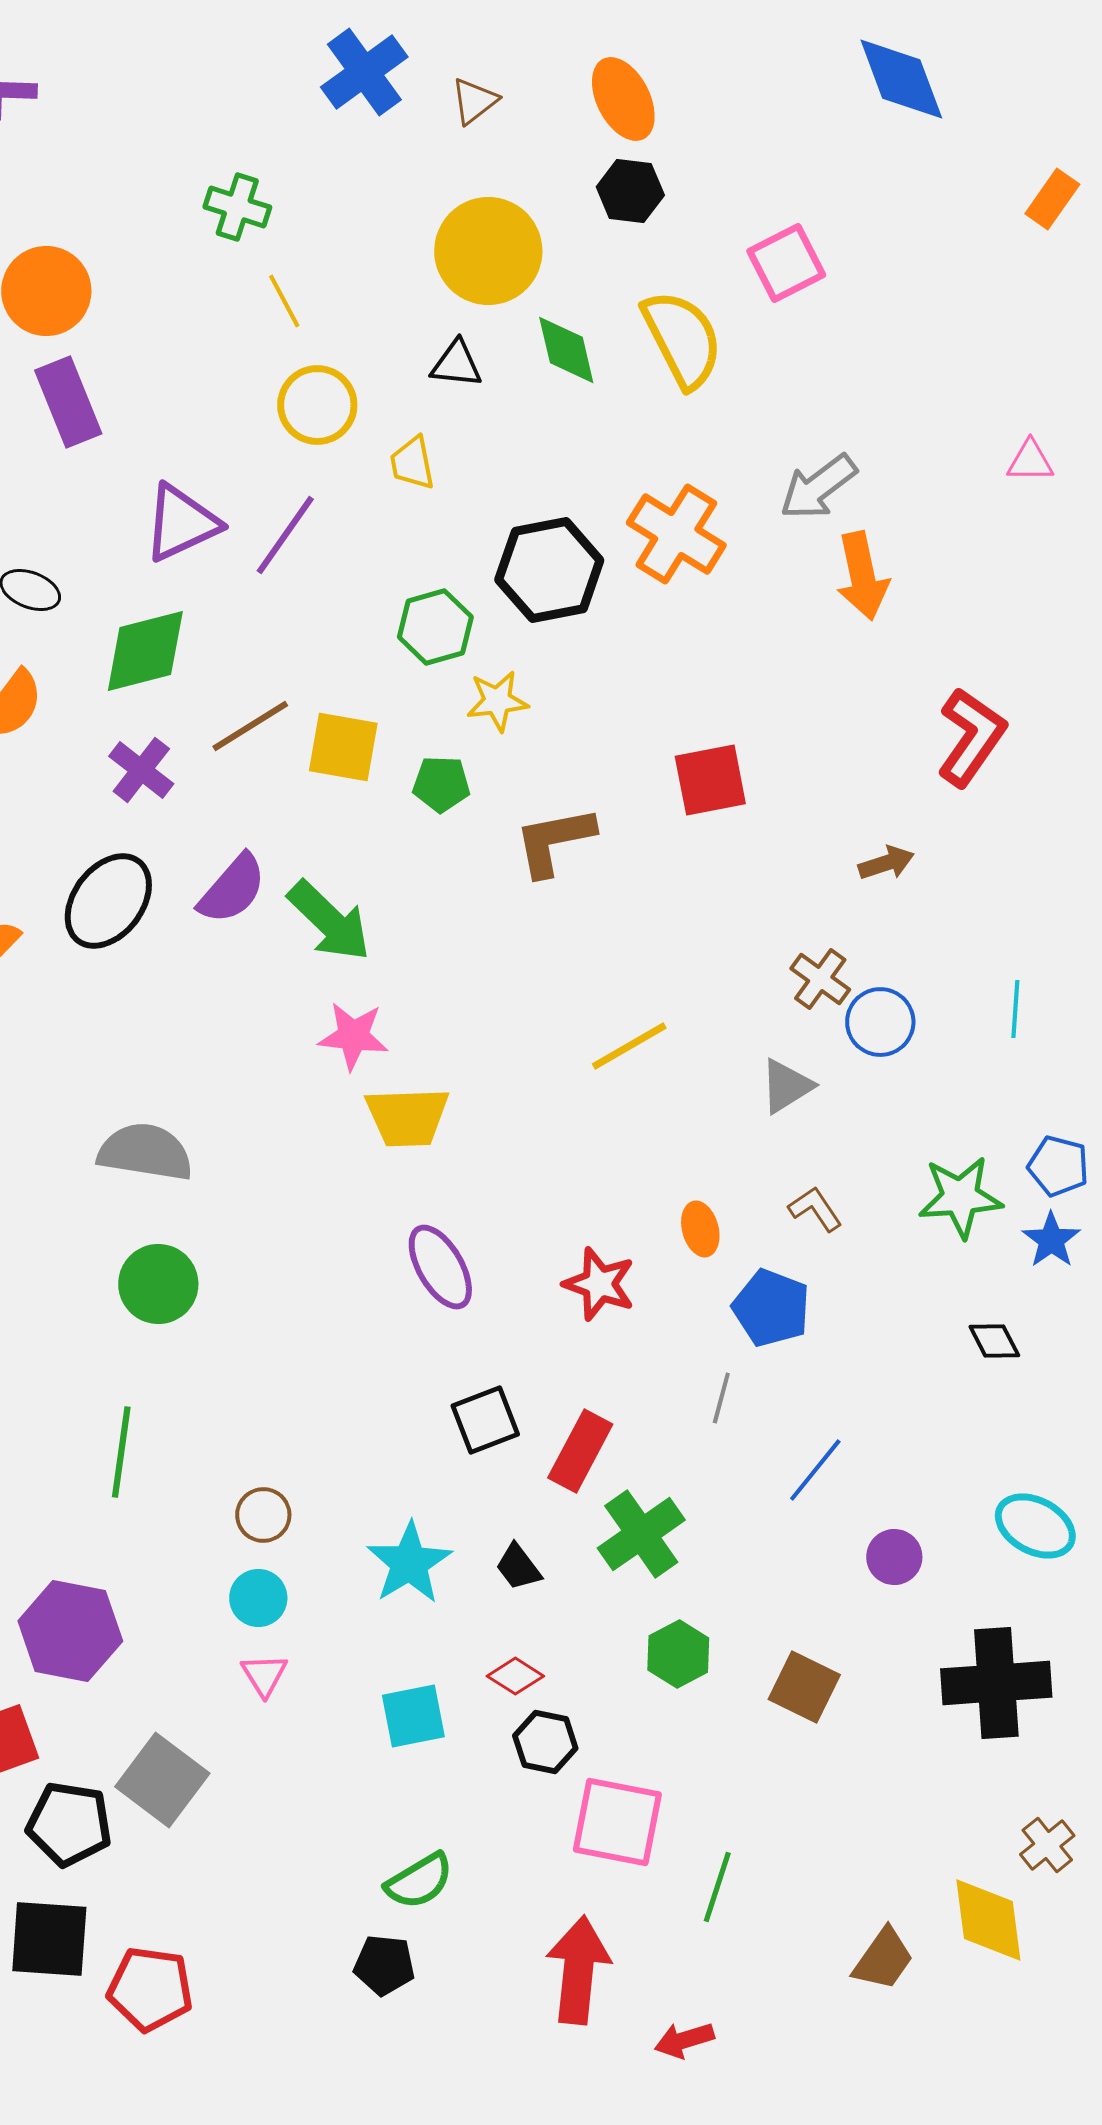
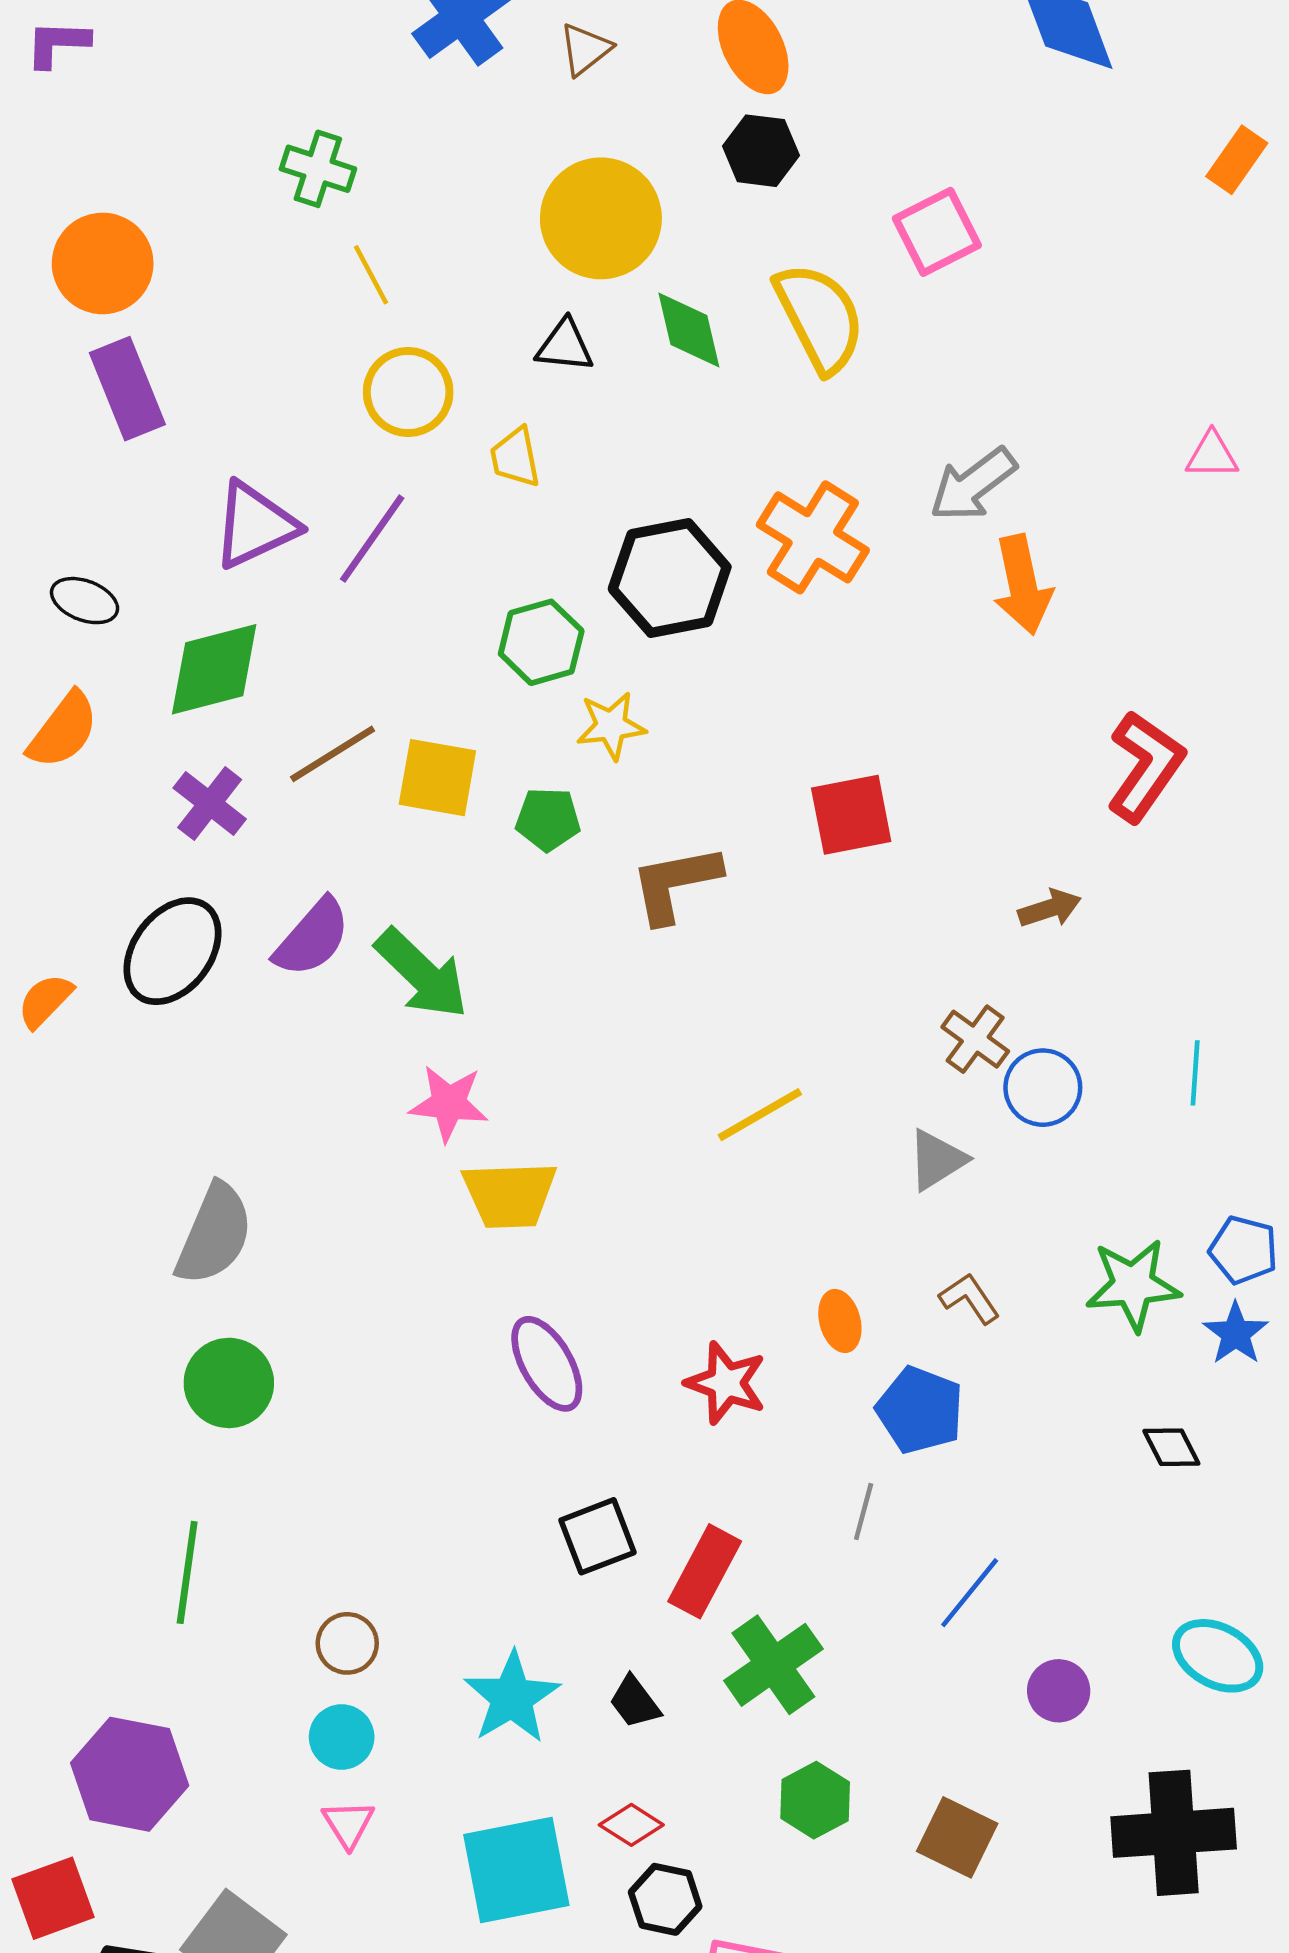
gray semicircle: (145, 1152) -> (214, 1234), turned 104
cyan square: (413, 1716) -> (516, 1870), size x1.5

